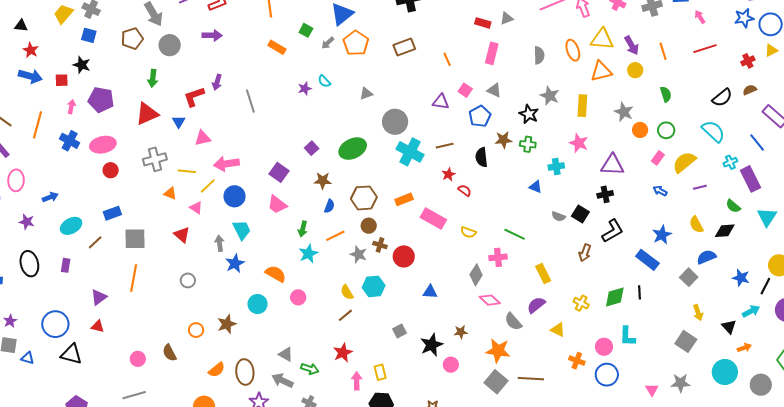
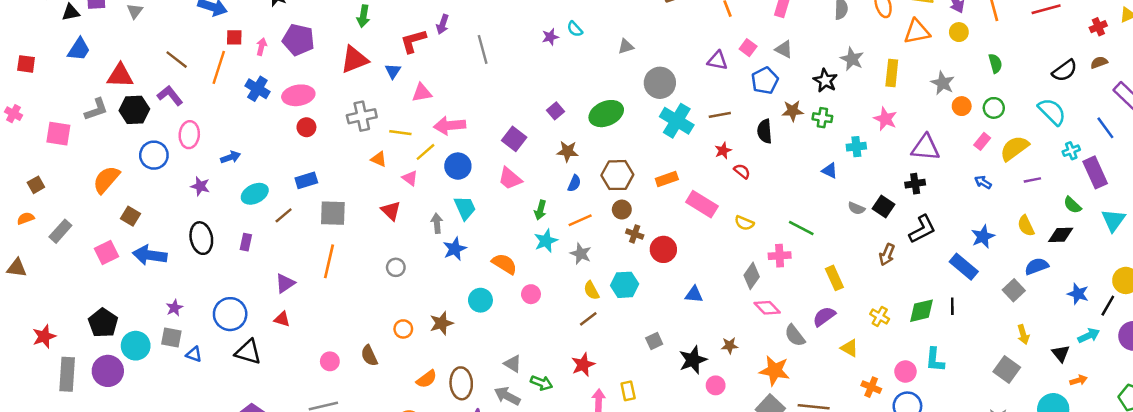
red square: (62, 80) -> (234, 37), moved
gray star: (359, 254) -> (581, 254), moved

